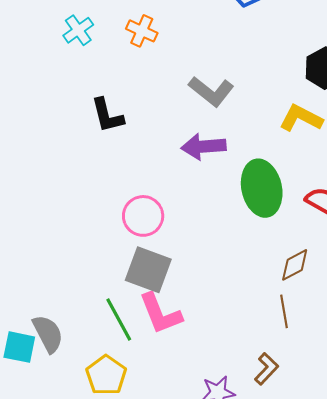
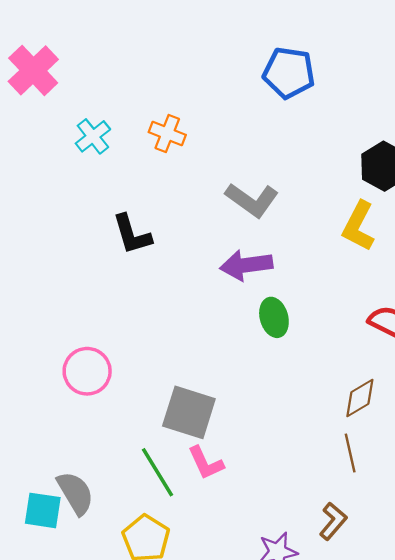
yellow L-shape: (301, 118) -> (358, 226), turned -87
green ellipse: (262, 188) -> (274, 317), moved, size x0.6
pink circle: (143, 216) -> (87, 371), moved
pink L-shape: (160, 314) -> (206, 463), size x0.7

